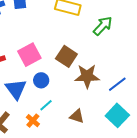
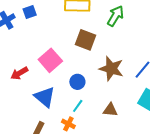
brown square: (66, 56) -> (86, 40), moved
brown star: (87, 76) -> (111, 69), turned 30
blue circle: (41, 80) -> (77, 82), moved

